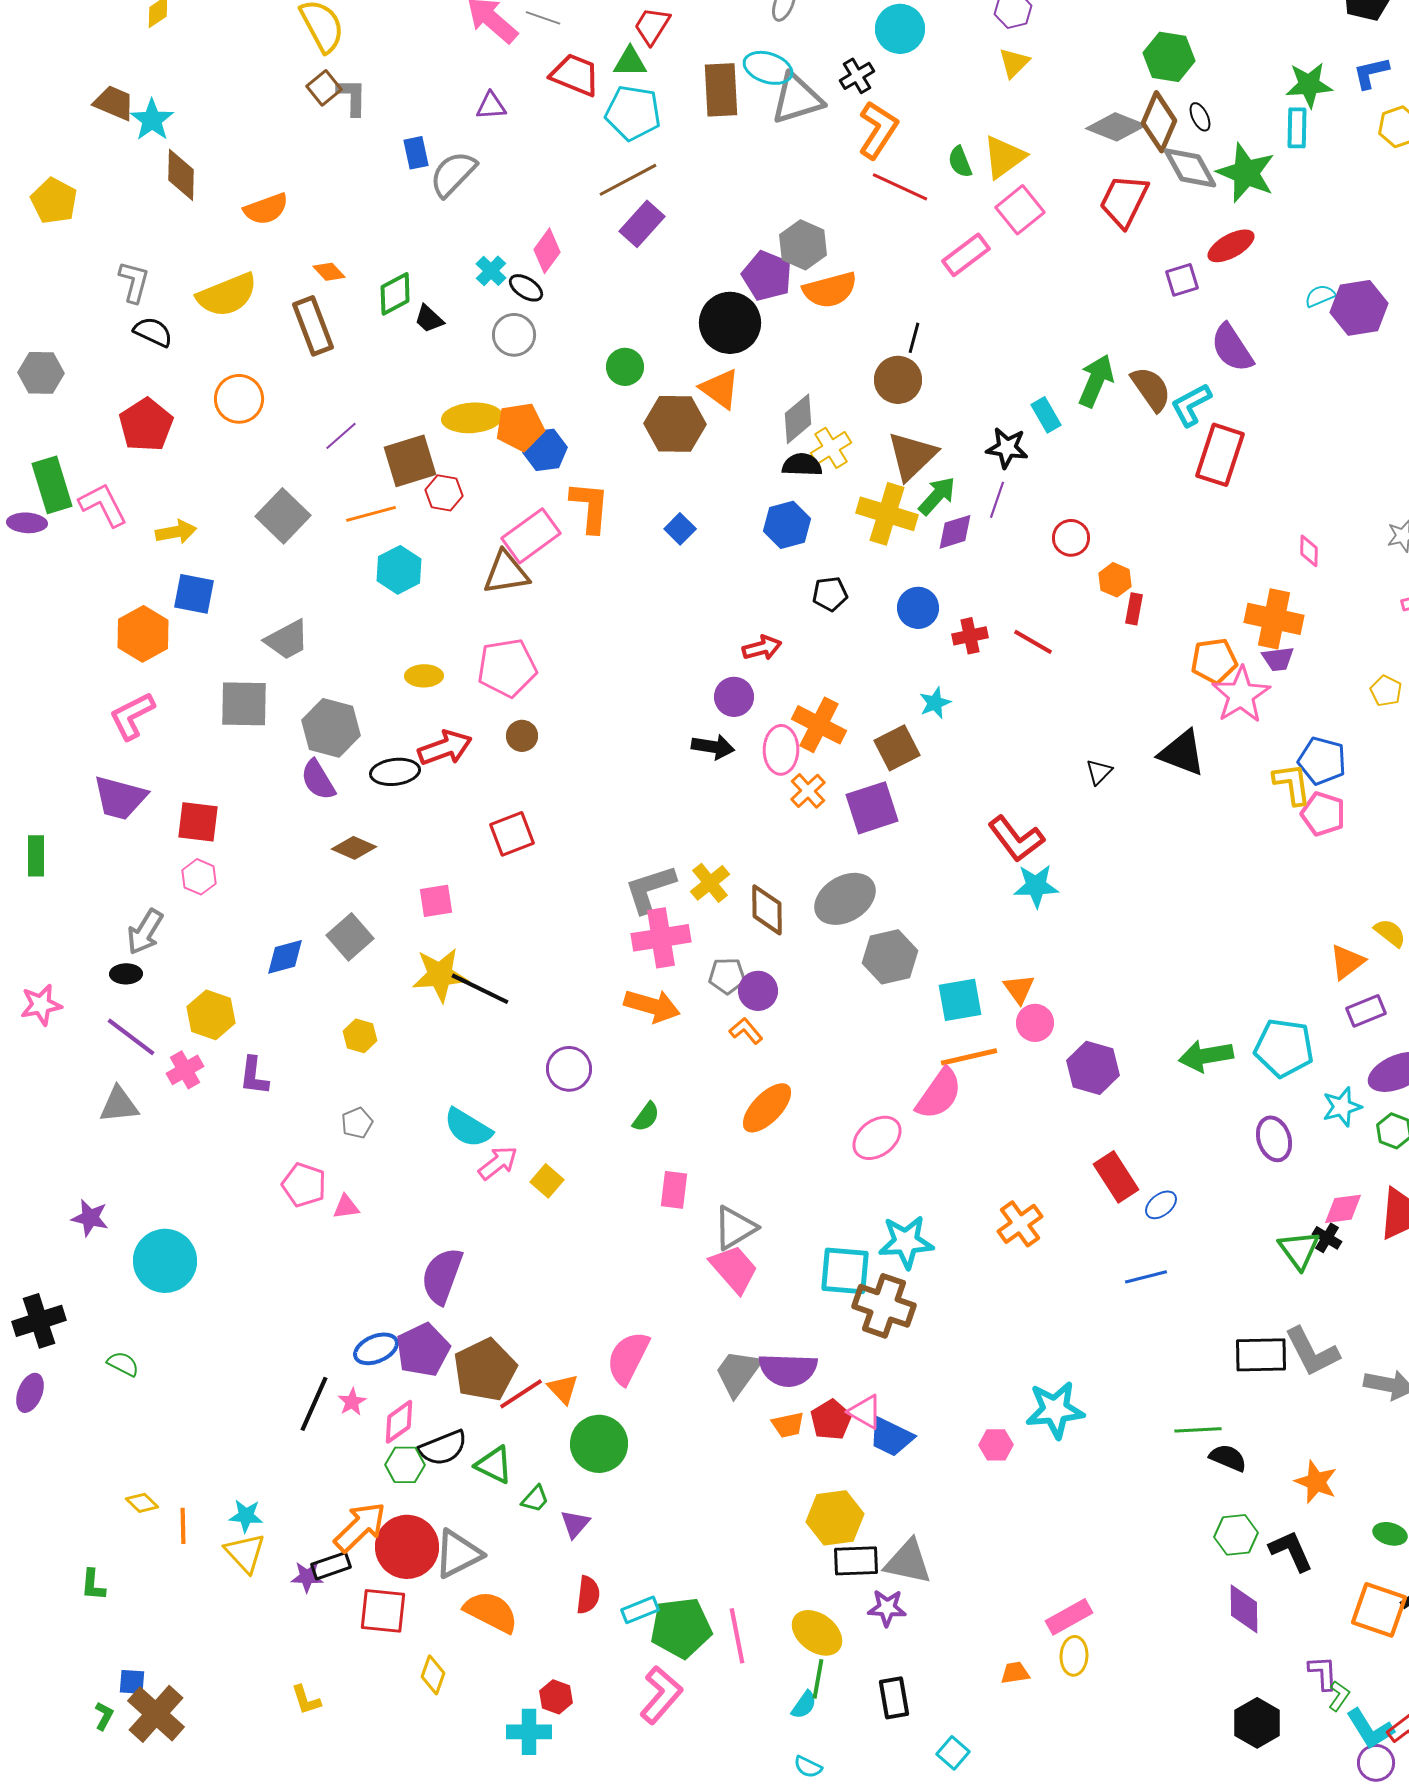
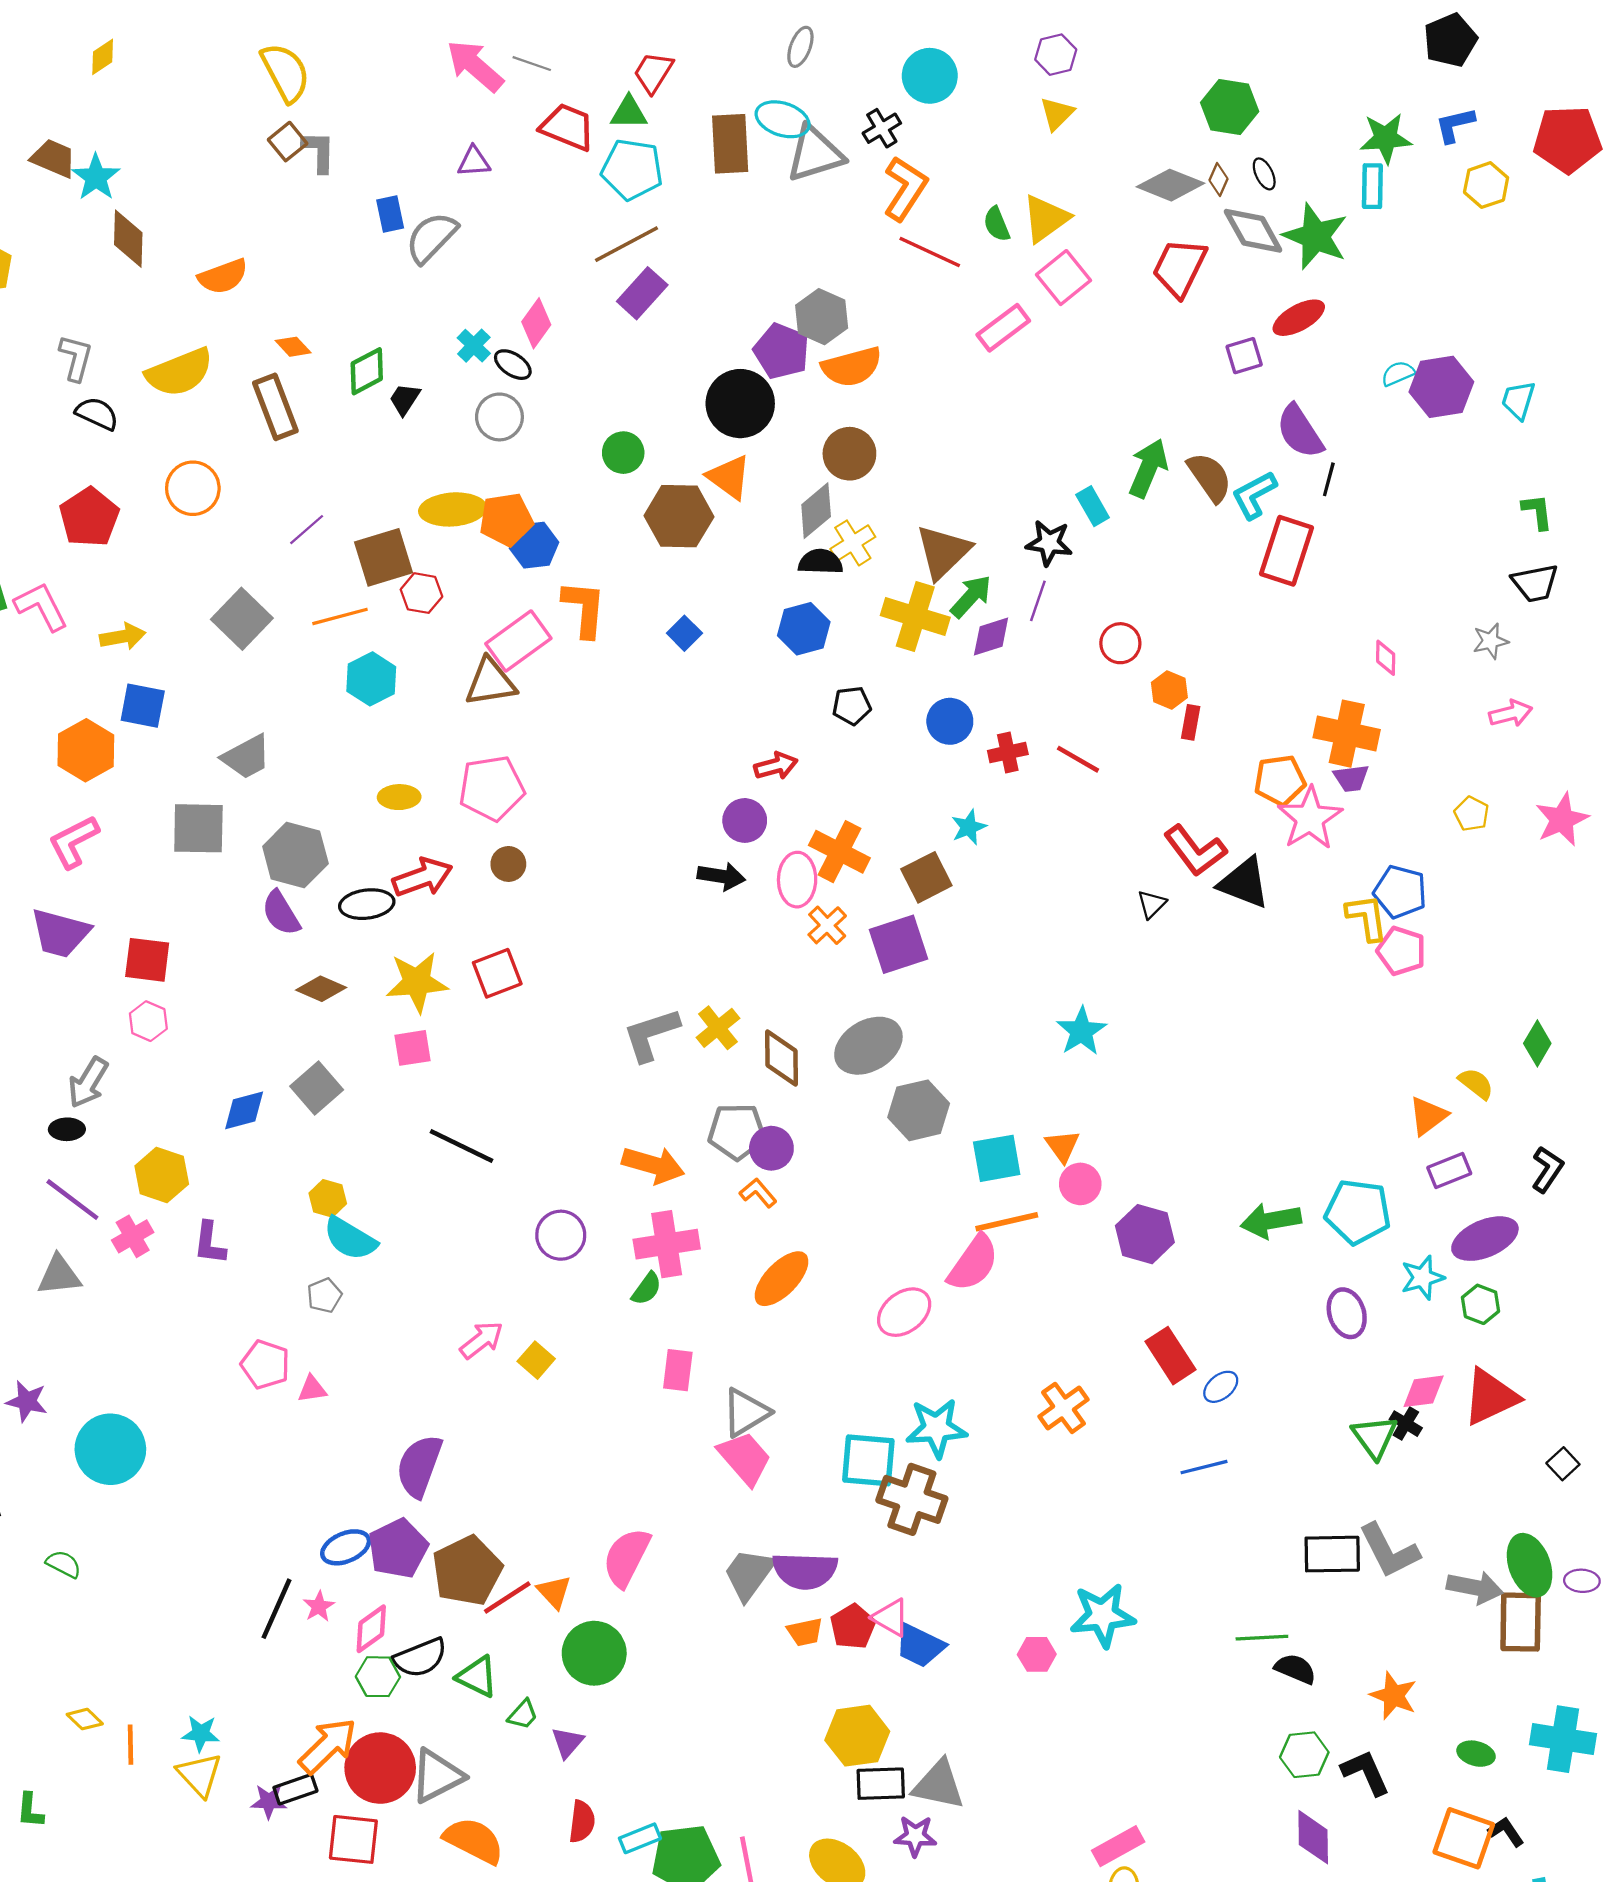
brown diamond: (1159, 122) -> (1218, 179), size x0.5
black trapezoid: (429, 319) -> (405, 399), turned 80
black line: (914, 338) -> (1329, 479), moved
brown circle: (898, 380) -> (849, 454), moved
red L-shape: (1016, 839) -> (1195, 851), moved
cyan star: (1036, 886) -> (1081, 1031), turned -30
pink cross: (661, 938) -> (667, 1244), moved
yellow star: (440, 975) -> (417, 982), moved
gray pentagon: (727, 976) -> (737, 1132), size x1.4
cyan semicircle: (468, 1128) -> (350, 1239), moved

